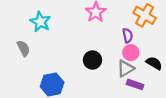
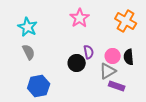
purple semicircle: (128, 36) -> (89, 52), moved
gray semicircle: (23, 48) -> (29, 52), moved
black semicircle: (154, 63) -> (129, 57), moved, turned -126

